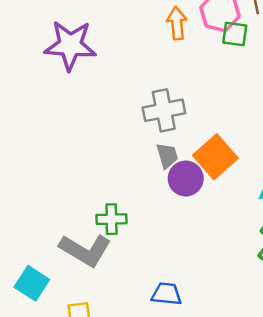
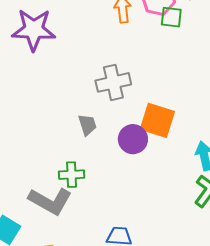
gray trapezoid: (167, 156) -> (87, 125), moved
orange square: (215, 157) -> (157, 120), turned -30

